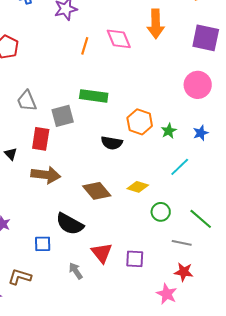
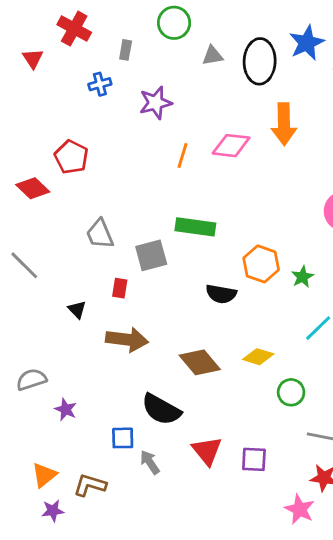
pink diamond: (119, 39) -> (231, 146), turned -60
red rectangle: (41, 139) -> (120, 288), size x0.6
gray arrow: (76, 271) -> (150, 462), moved

